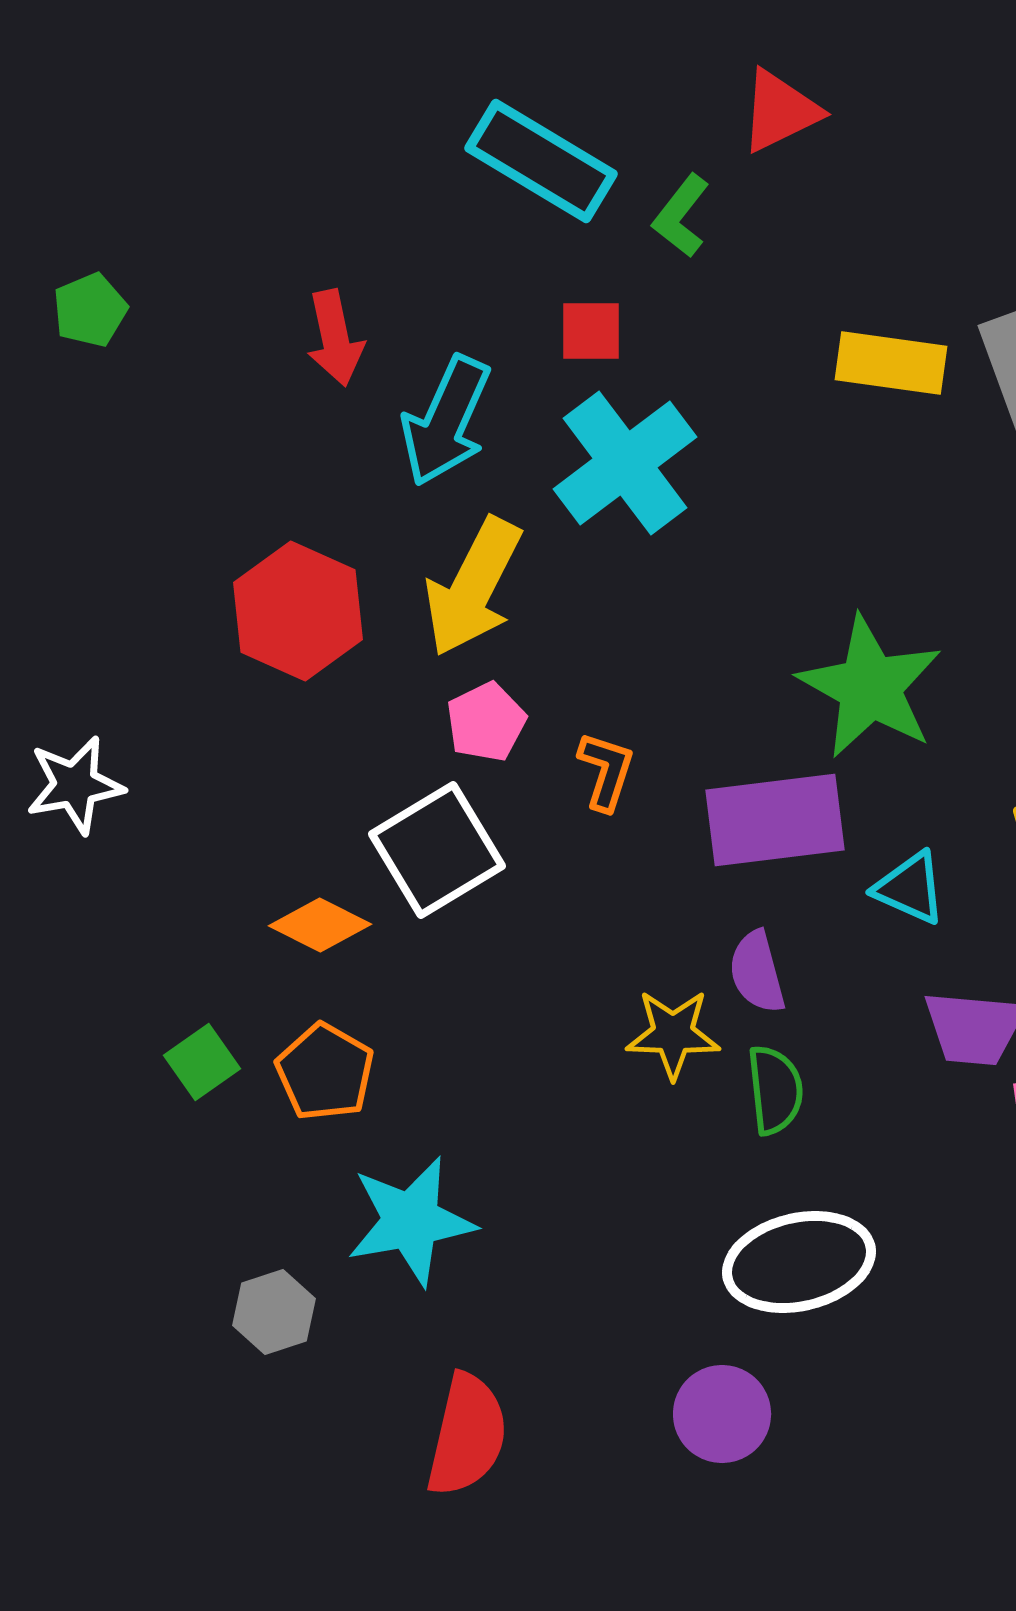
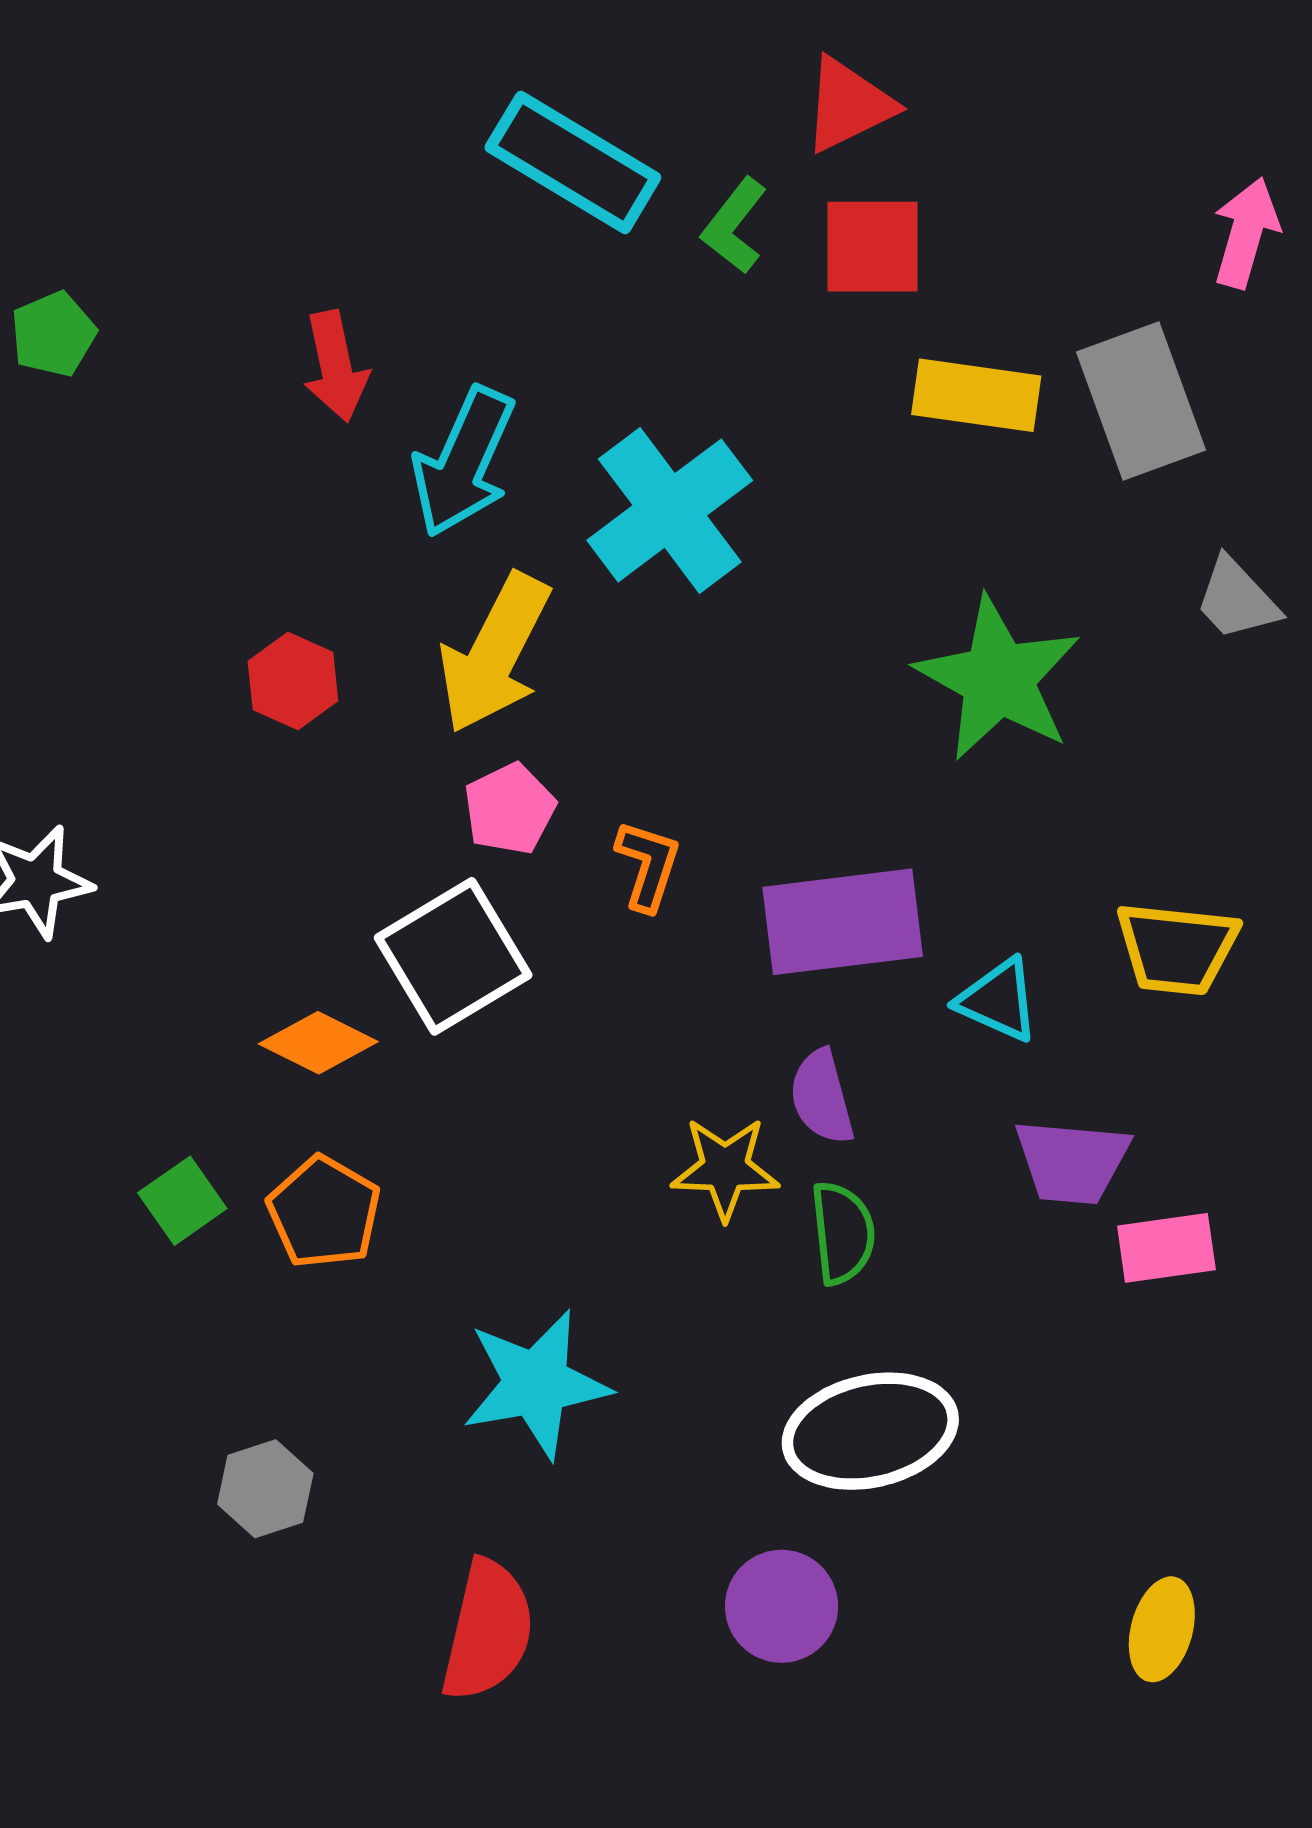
red square: (591, 331) -> (873, 247), moved, size x1.4
red hexagon: (298, 611) -> (293, 681), size x0.6
green star: (870, 687) -> (998, 679), moved
cyan star: (411, 1221) -> (536, 1384), moved

